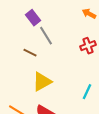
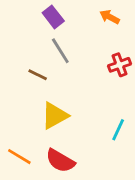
orange arrow: (89, 14) -> (110, 17), moved
purple rectangle: (33, 18) -> (53, 17), moved

